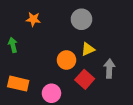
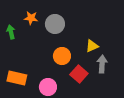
gray circle: (81, 19) -> (55, 24), moved
green arrow: (13, 45) -> (11, 32), moved
yellow triangle: (88, 49) -> (92, 46), moved

